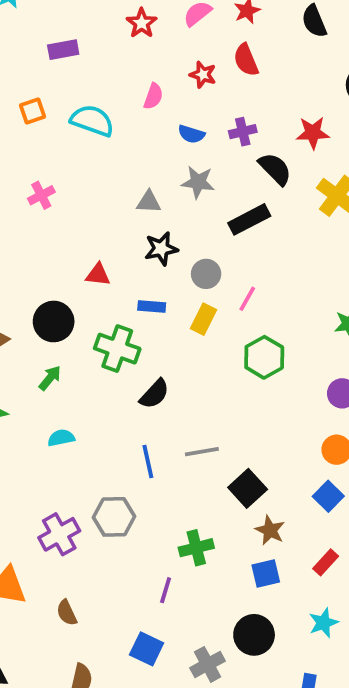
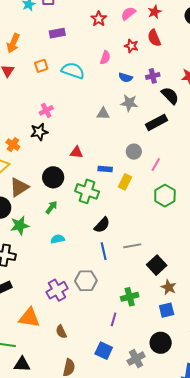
black star: (161, 249) -> (39, 132), moved
yellow rectangle: (204, 319) -> (125, 182), moved
black semicircle: (154, 394) -> (102, 225), moved

